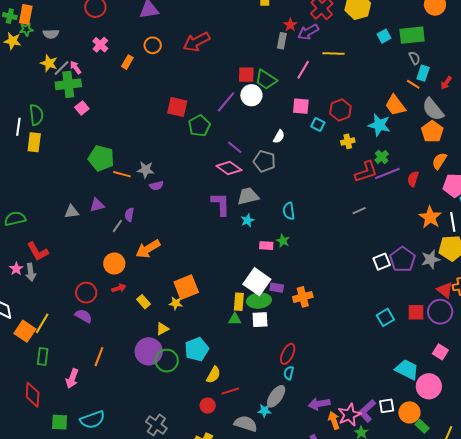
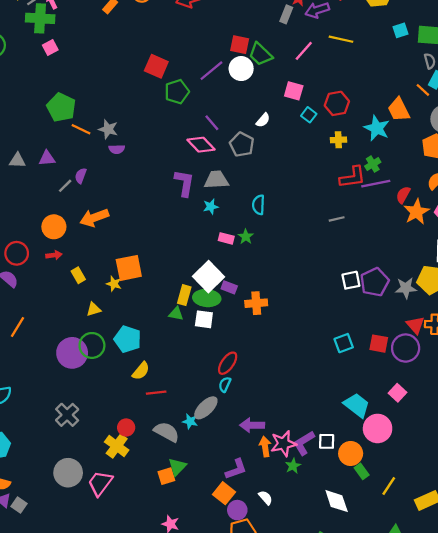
orange star: (430, 217) -> (417, 212), moved
cyan pentagon: (197, 349) -> (128, 339), turned 30
purple circle: (149, 351) -> (72, 353), moved
red circle: (208, 406) -> (126, 427), moved

